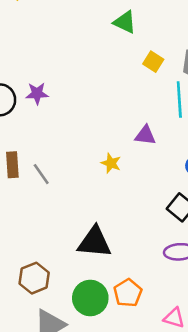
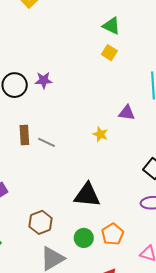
yellow square: (153, 62) -> (109, 53), moved
gray line: (41, 174) -> (46, 142), turned -30
green circle: (90, 298) -> (84, 238), size x0.7

